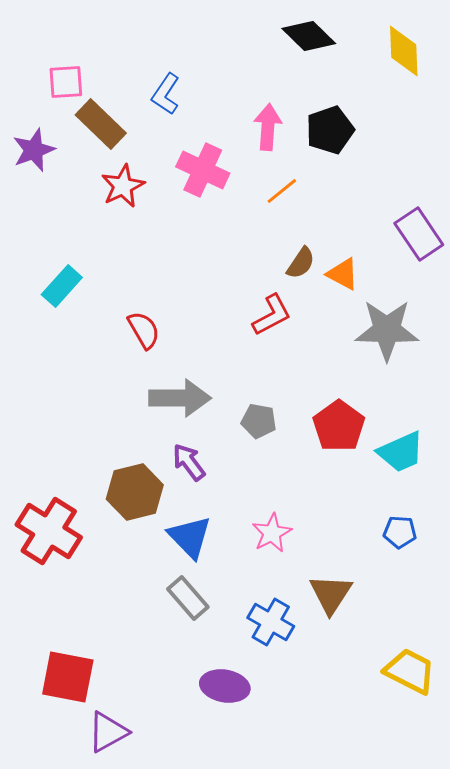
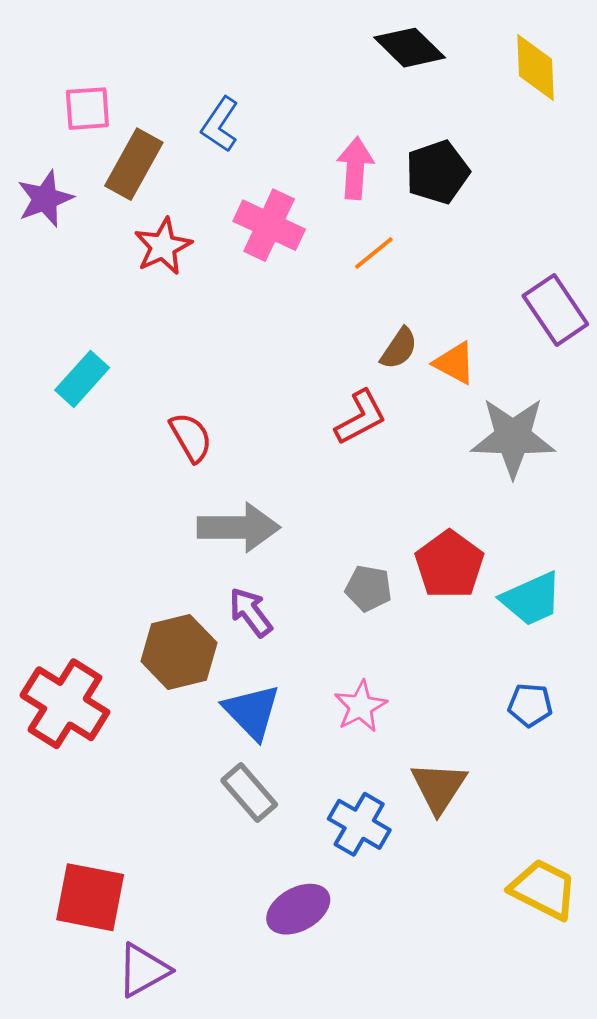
brown rectangle: (101, 124) -> (134, 164), turned 75
gray pentagon: (259, 421) -> (368, 588), moved
purple ellipse: (225, 686) -> (298, 909), turned -39

